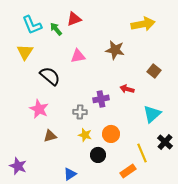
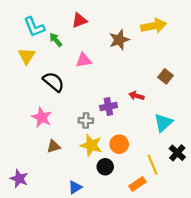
green arrow: (56, 29) -> (56, 40), moved
brown star: (115, 50) -> (119, 40), moved, turned -30
yellow star: (85, 135) -> (91, 145), size x1.5

